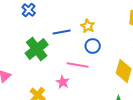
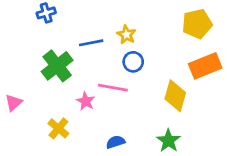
blue cross: (29, 10) -> (46, 13), turned 32
pink star: (63, 82) -> (86, 101), moved

